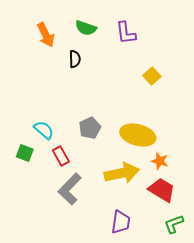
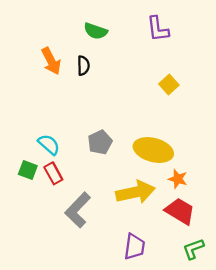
purple L-shape: (126, 33) -> (158, 29), moved
orange arrow: (46, 35) -> (51, 61), moved
red rectangle: (61, 156) -> (53, 173), moved

